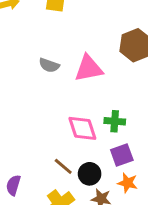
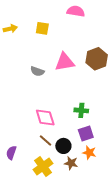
pink triangle: (89, 68) -> (65, 62), moved
pink diamond: (82, 128) -> (45, 118), moved

